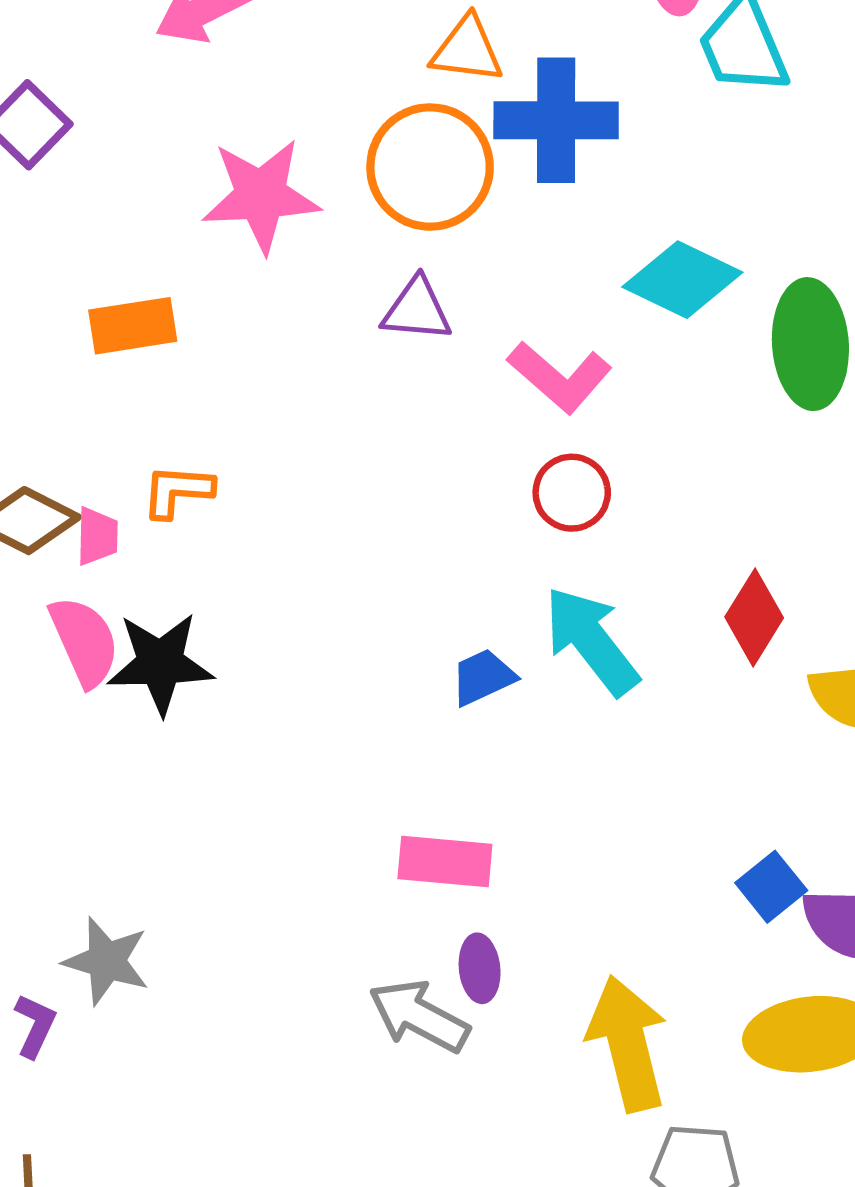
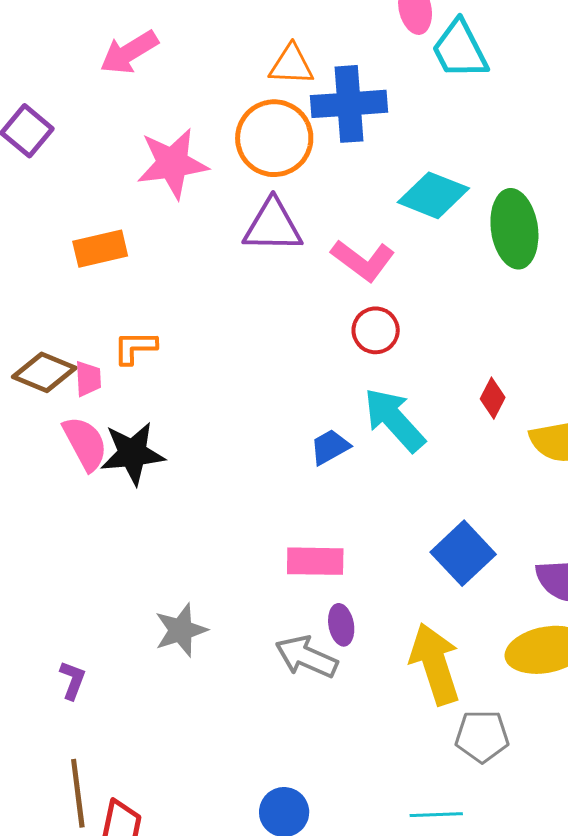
purple triangle: (417, 310) -> (273, 226), size x1.4
red diamond: (754, 617) -> (493, 398), size x0.7
blue square: (771, 887) -> (463, 553), moved, size x1.5
gray star: (106, 961) -> (181, 630), moved, turned -30

